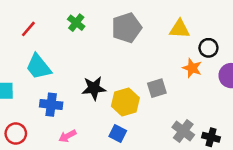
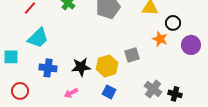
cyan trapezoid: (38, 67) -> (38, 38), turned -95
black star: (94, 88) -> (81, 67), moved
blue square: (118, 134) -> (109, 92), moved
pink arrow: (67, 136) -> (71, 93), moved

